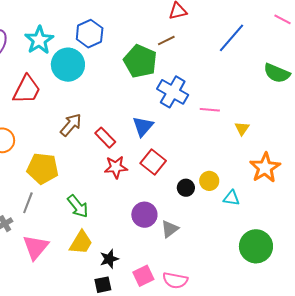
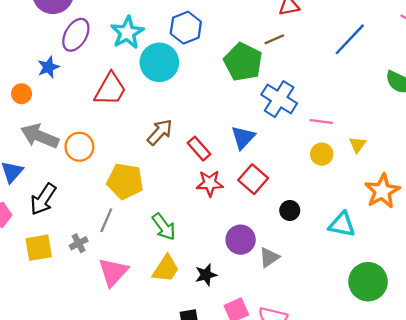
yellow circle: (209, 181) -> (322, 154), moved
cyan triangle: (231, 198) -> (342, 225), size x1.4
black star: (109, 259) -> (206, 275), moved

